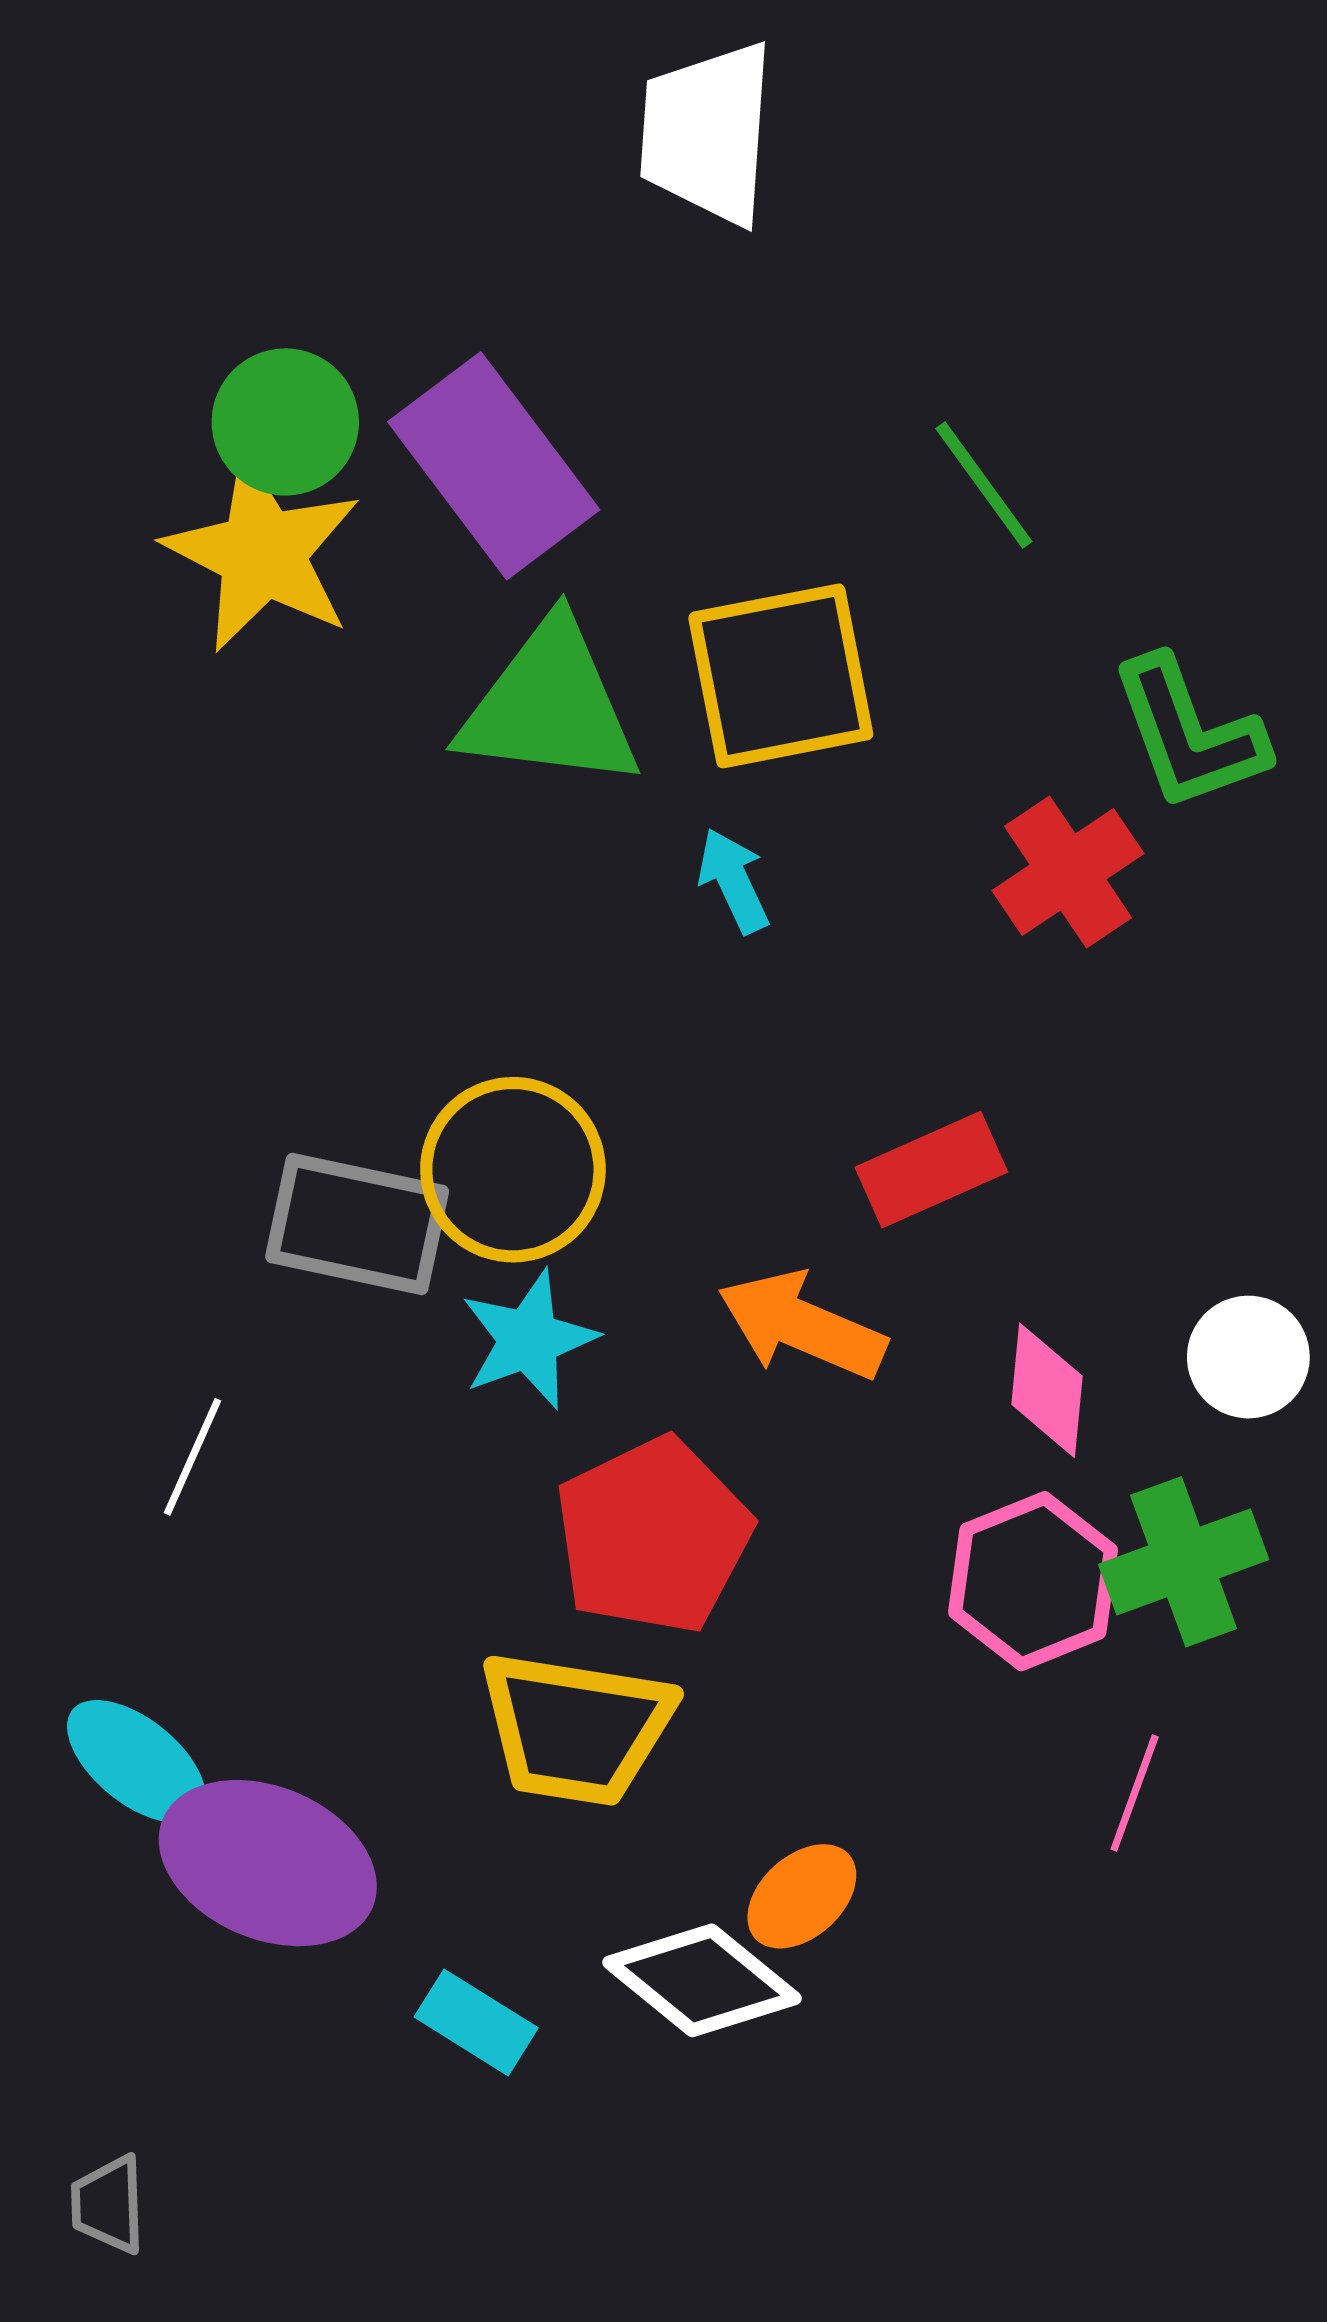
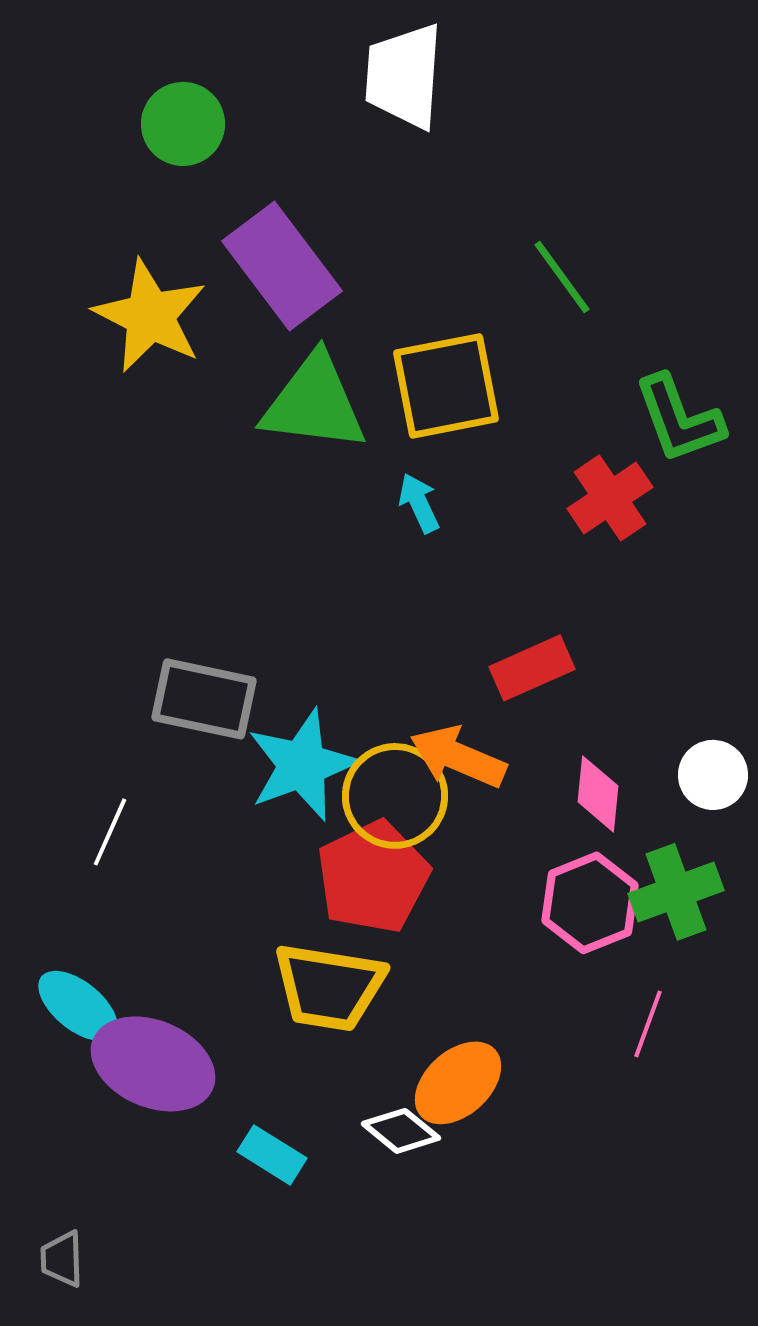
green circle: (285, 422) -> (183, 124), moved
yellow circle: (513, 1170) -> (395, 796), moved
cyan star: (529, 1340) -> (302, 765), size x1.4
orange ellipse: (802, 1896) -> (458, 1083), size x1.4
white diamond: (702, 1980) -> (401, 1131), size x0.7

